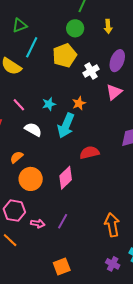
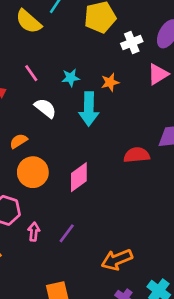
cyan arrow: (66, 126) -> (89, 109), turned -30
red semicircle: (89, 153) -> (137, 155), moved
pink arrow: (38, 224) -> (34, 232), turned -104
orange arrow: (112, 225) -> (117, 260), moved, turned -110

